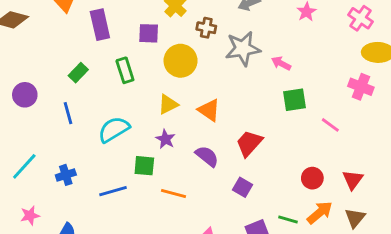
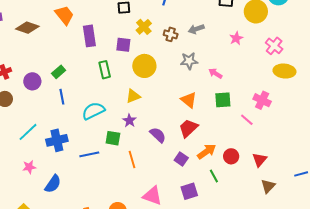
brown cross: (206, 28) -> (171, 34), moved
gray star: (243, 49) -> (189, 61), size x0.7
green rectangle: (78, 73) -> (59, 72), moved
pink cross: (361, 87) -> (262, 100), moved
orange triangle: (209, 110) -> (189, 100), moved
blue cross: (66, 175) -> (57, 140), size x1.5
orange line: (173, 194) -> (132, 159), turned 54
orange arrow: (320, 213) -> (207, 152), moved
brown triangle: (355, 218) -> (268, 186), moved
green line: (288, 219) -> (214, 176), moved, turned 40

